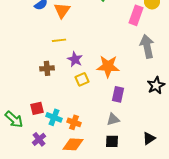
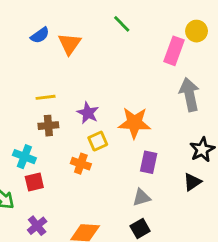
yellow line: (59, 40) -> (46, 97), moved
cyan cross: (54, 117) -> (24, 157), moved
orange cross: (74, 122) -> (81, 164), moved
black triangle: (149, 138) -> (192, 182), moved
black square: (112, 141) -> (140, 229), turned -32

